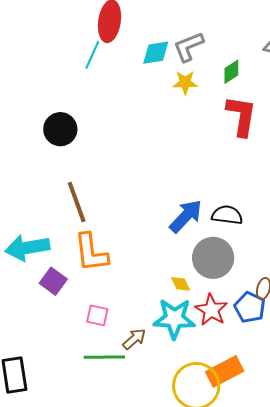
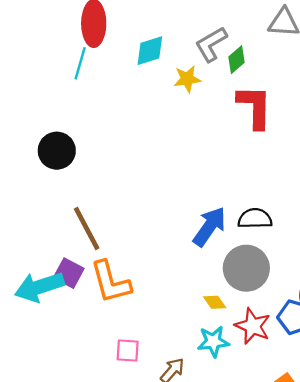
gray L-shape: (188, 47) -> (211, 44), moved
purple square: (53, 281) -> (69, 273), moved
cyan star: (174, 319) -> (213, 342), size x0.7

